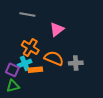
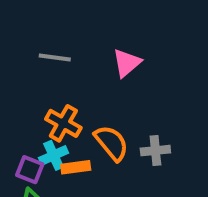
pink triangle: (57, 29) -> (127, 63), moved
orange semicircle: (54, 58) -> (111, 143), turned 30

